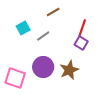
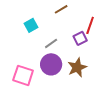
gray line: (43, 36) -> (51, 43), moved
purple square: (81, 43) -> (80, 38), moved, turned 32

